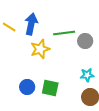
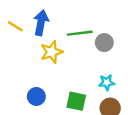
green square: (50, 88) -> (76, 101), moved

